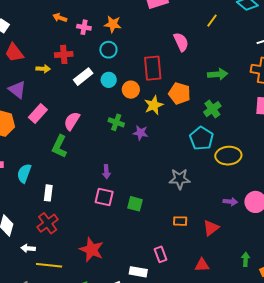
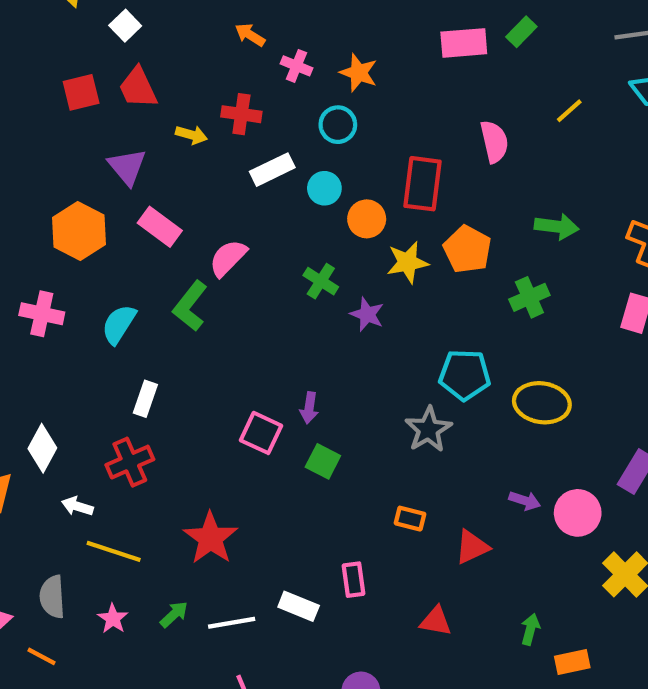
pink rectangle: (38, 114) -> (160, 227), turned 72
cyan pentagon: (201, 138) -> (465, 375), moved, turned 30
purple arrow: (106, 172) -> (309, 408), moved
cyan semicircle: (24, 173) -> (119, 324), moved
gray star: (180, 179) -> (428, 429), turned 30

